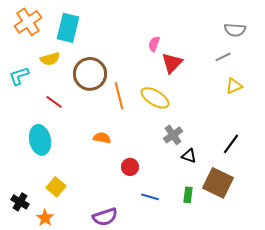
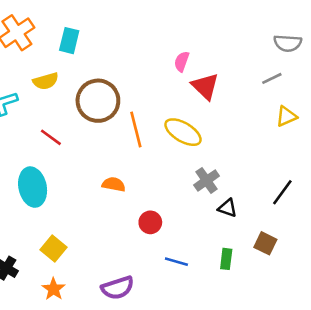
cyan rectangle: (68, 28) -> (69, 41), size x0.7
red triangle: (172, 63) -> (205, 86), turned -30
brown square: (218, 183) -> (265, 243), size x0.6
orange star: (45, 218) -> (53, 289), moved

